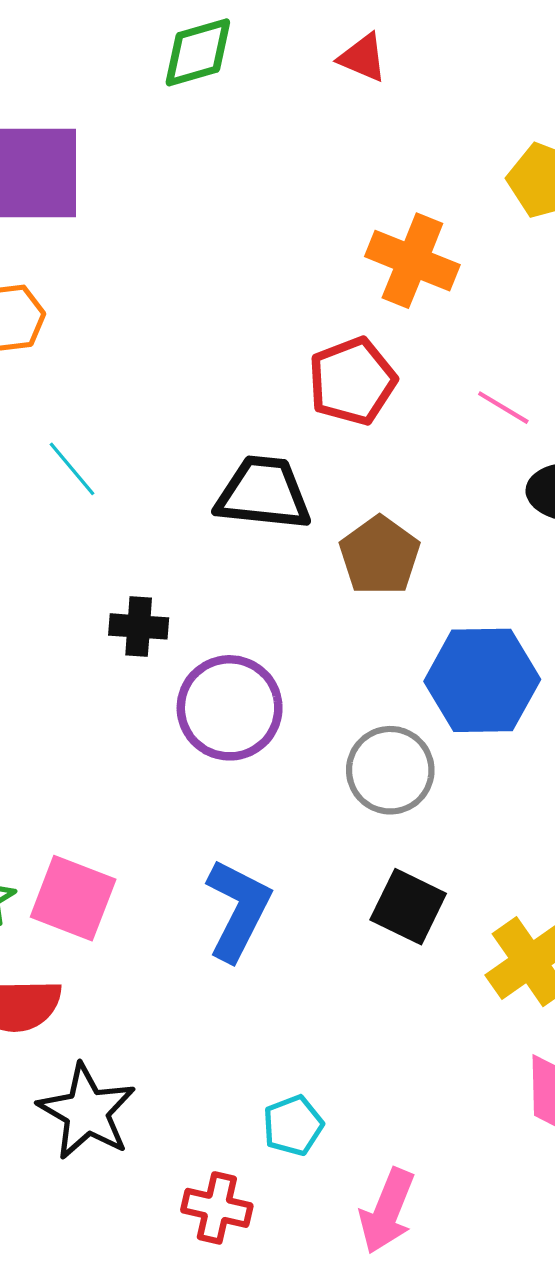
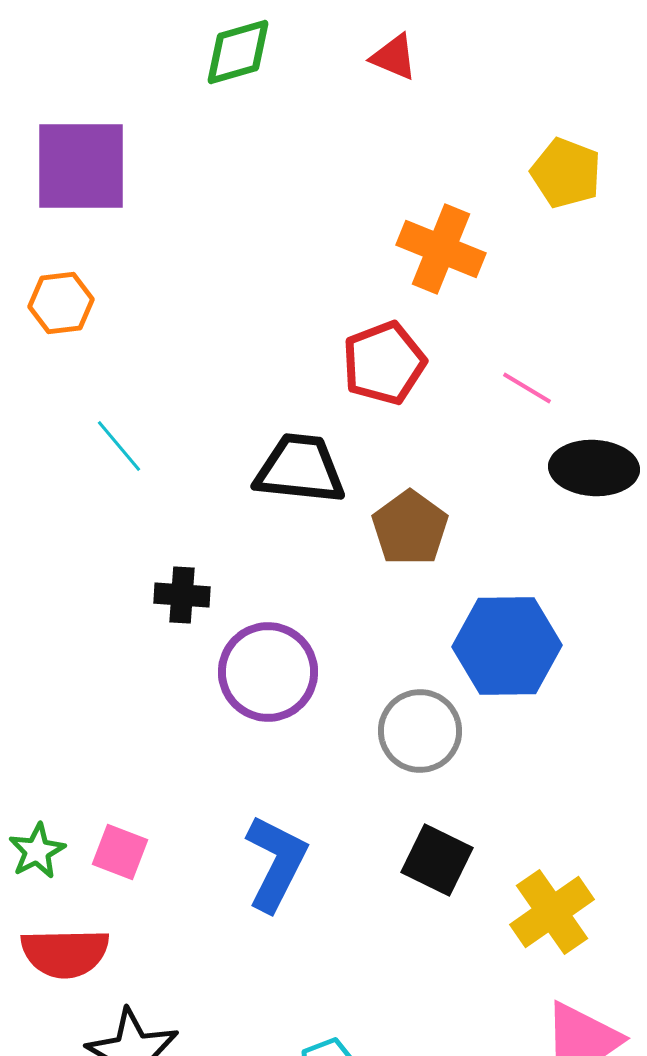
pink square: (73, 898) -> (120, 852), size x0.7

